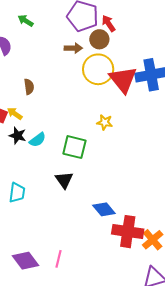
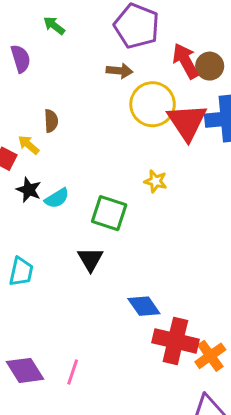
red arrow: (109, 23) -> (186, 61), moved, size x1.4
brown circle: (99, 39) -> (210, 66), moved
yellow arrow: (15, 114) -> (29, 145), moved

